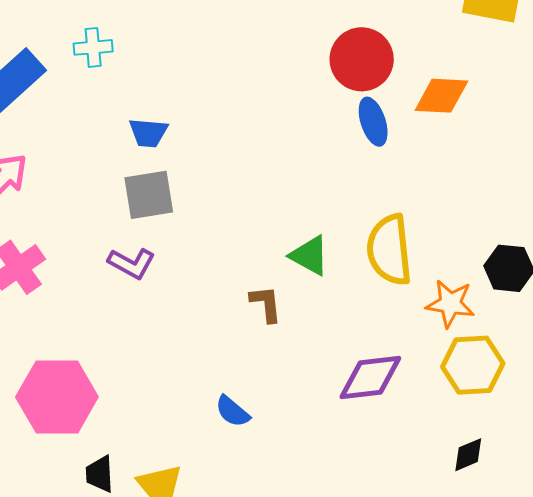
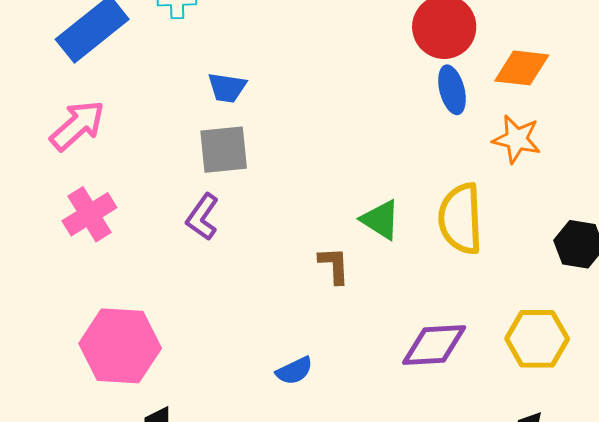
purple L-shape: (132, 263) -> (203, 217), turned 93
orange star: (450, 304) -> (517, 139), moved
blue semicircle: (232, 411) -> (294, 371), turned -69

